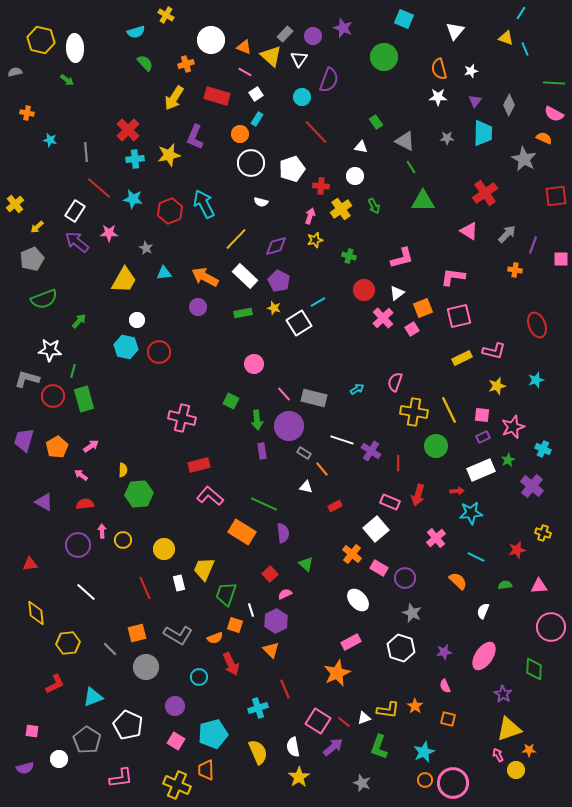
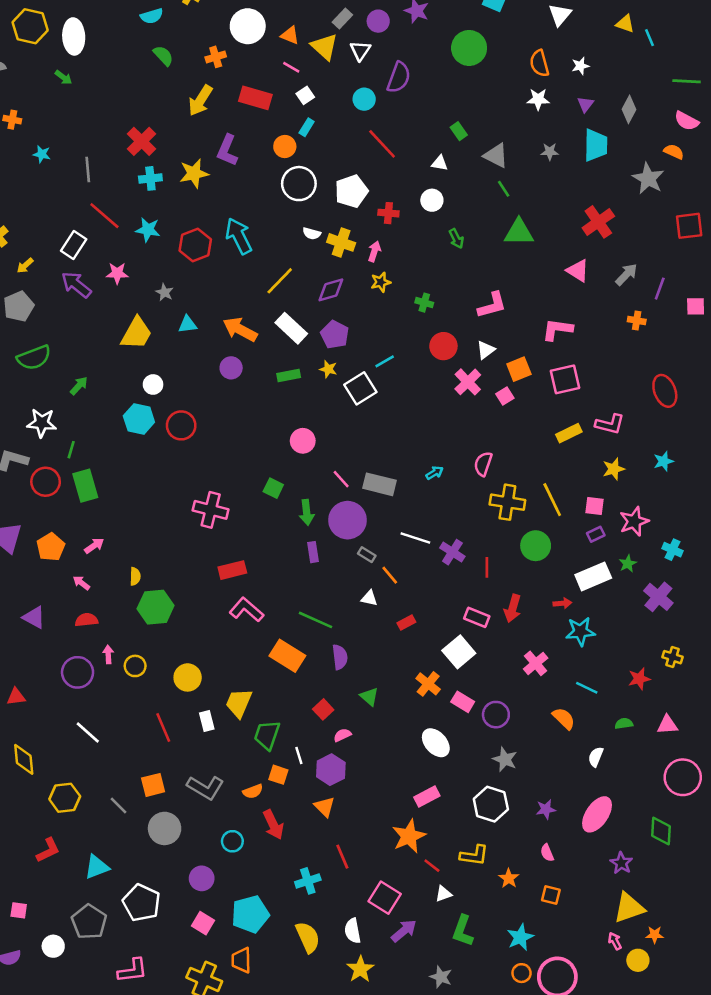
yellow cross: (341, 209) -> (341, 242), moved, turned -35
yellow L-shape: (388, 710) -> (474, 855), moved
red line: (344, 722) -> (432, 866), moved

